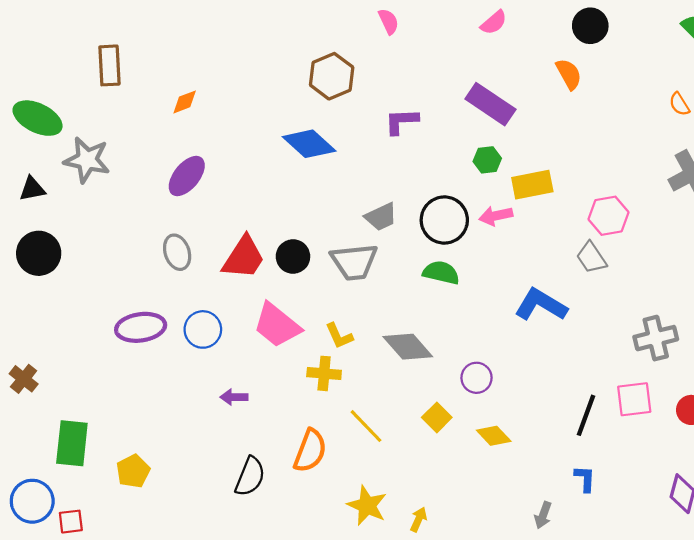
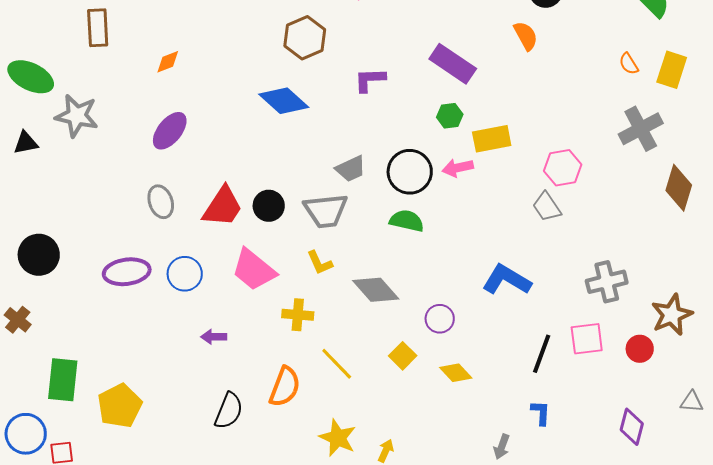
black circle: (39, 253) -> (39, 255), moved
blue L-shape: (541, 305) -> (507, 280), moved
yellow L-shape: (339, 336) -> (320, 263), moved
yellow pentagon: (133, 471) -> (120, 406), size x1.4

